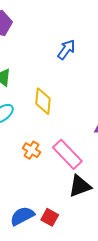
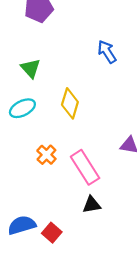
blue arrow: (66, 50) -> (107, 52), turned -80
black triangle: (80, 186) -> (92, 205), size x0.7

